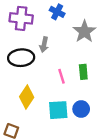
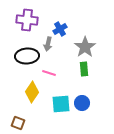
blue cross: (57, 12) -> (60, 29), moved, turned 32
gray star: (84, 32) -> (85, 47), moved
pink line: (62, 76) -> (49, 73), moved, turned -56

